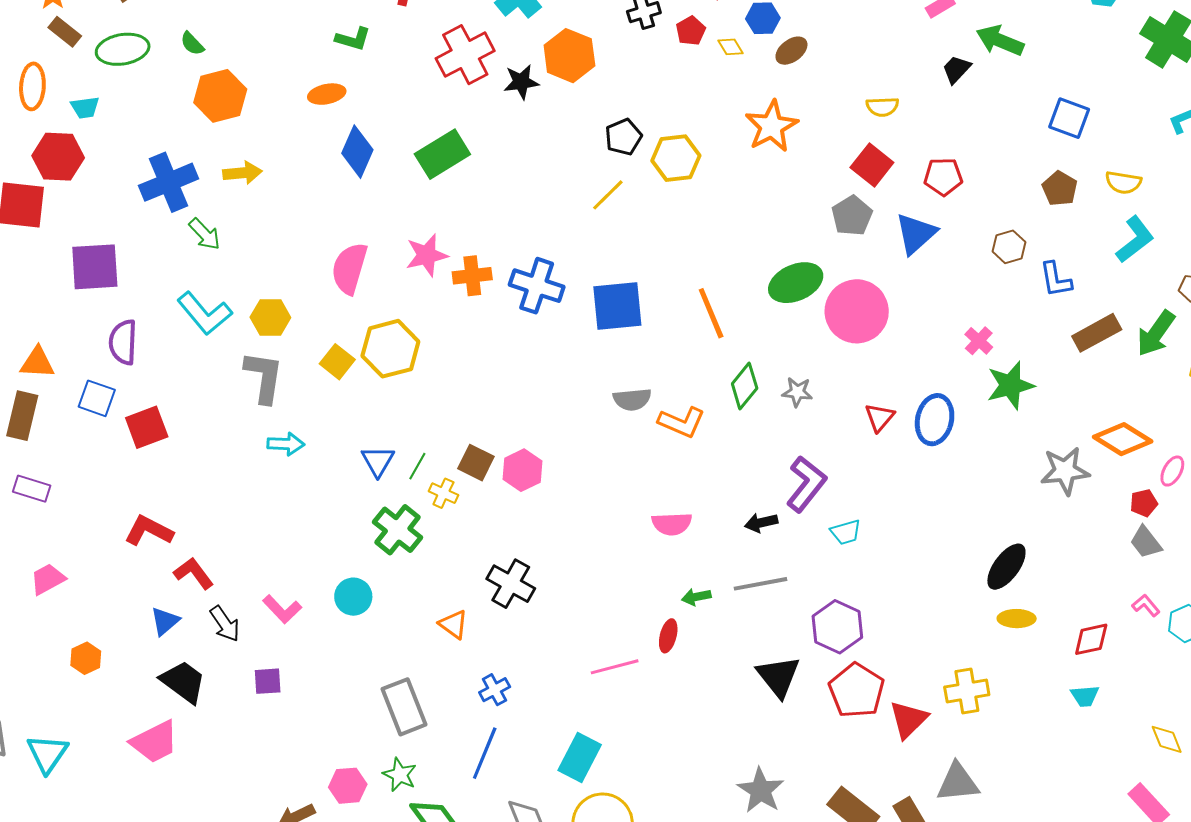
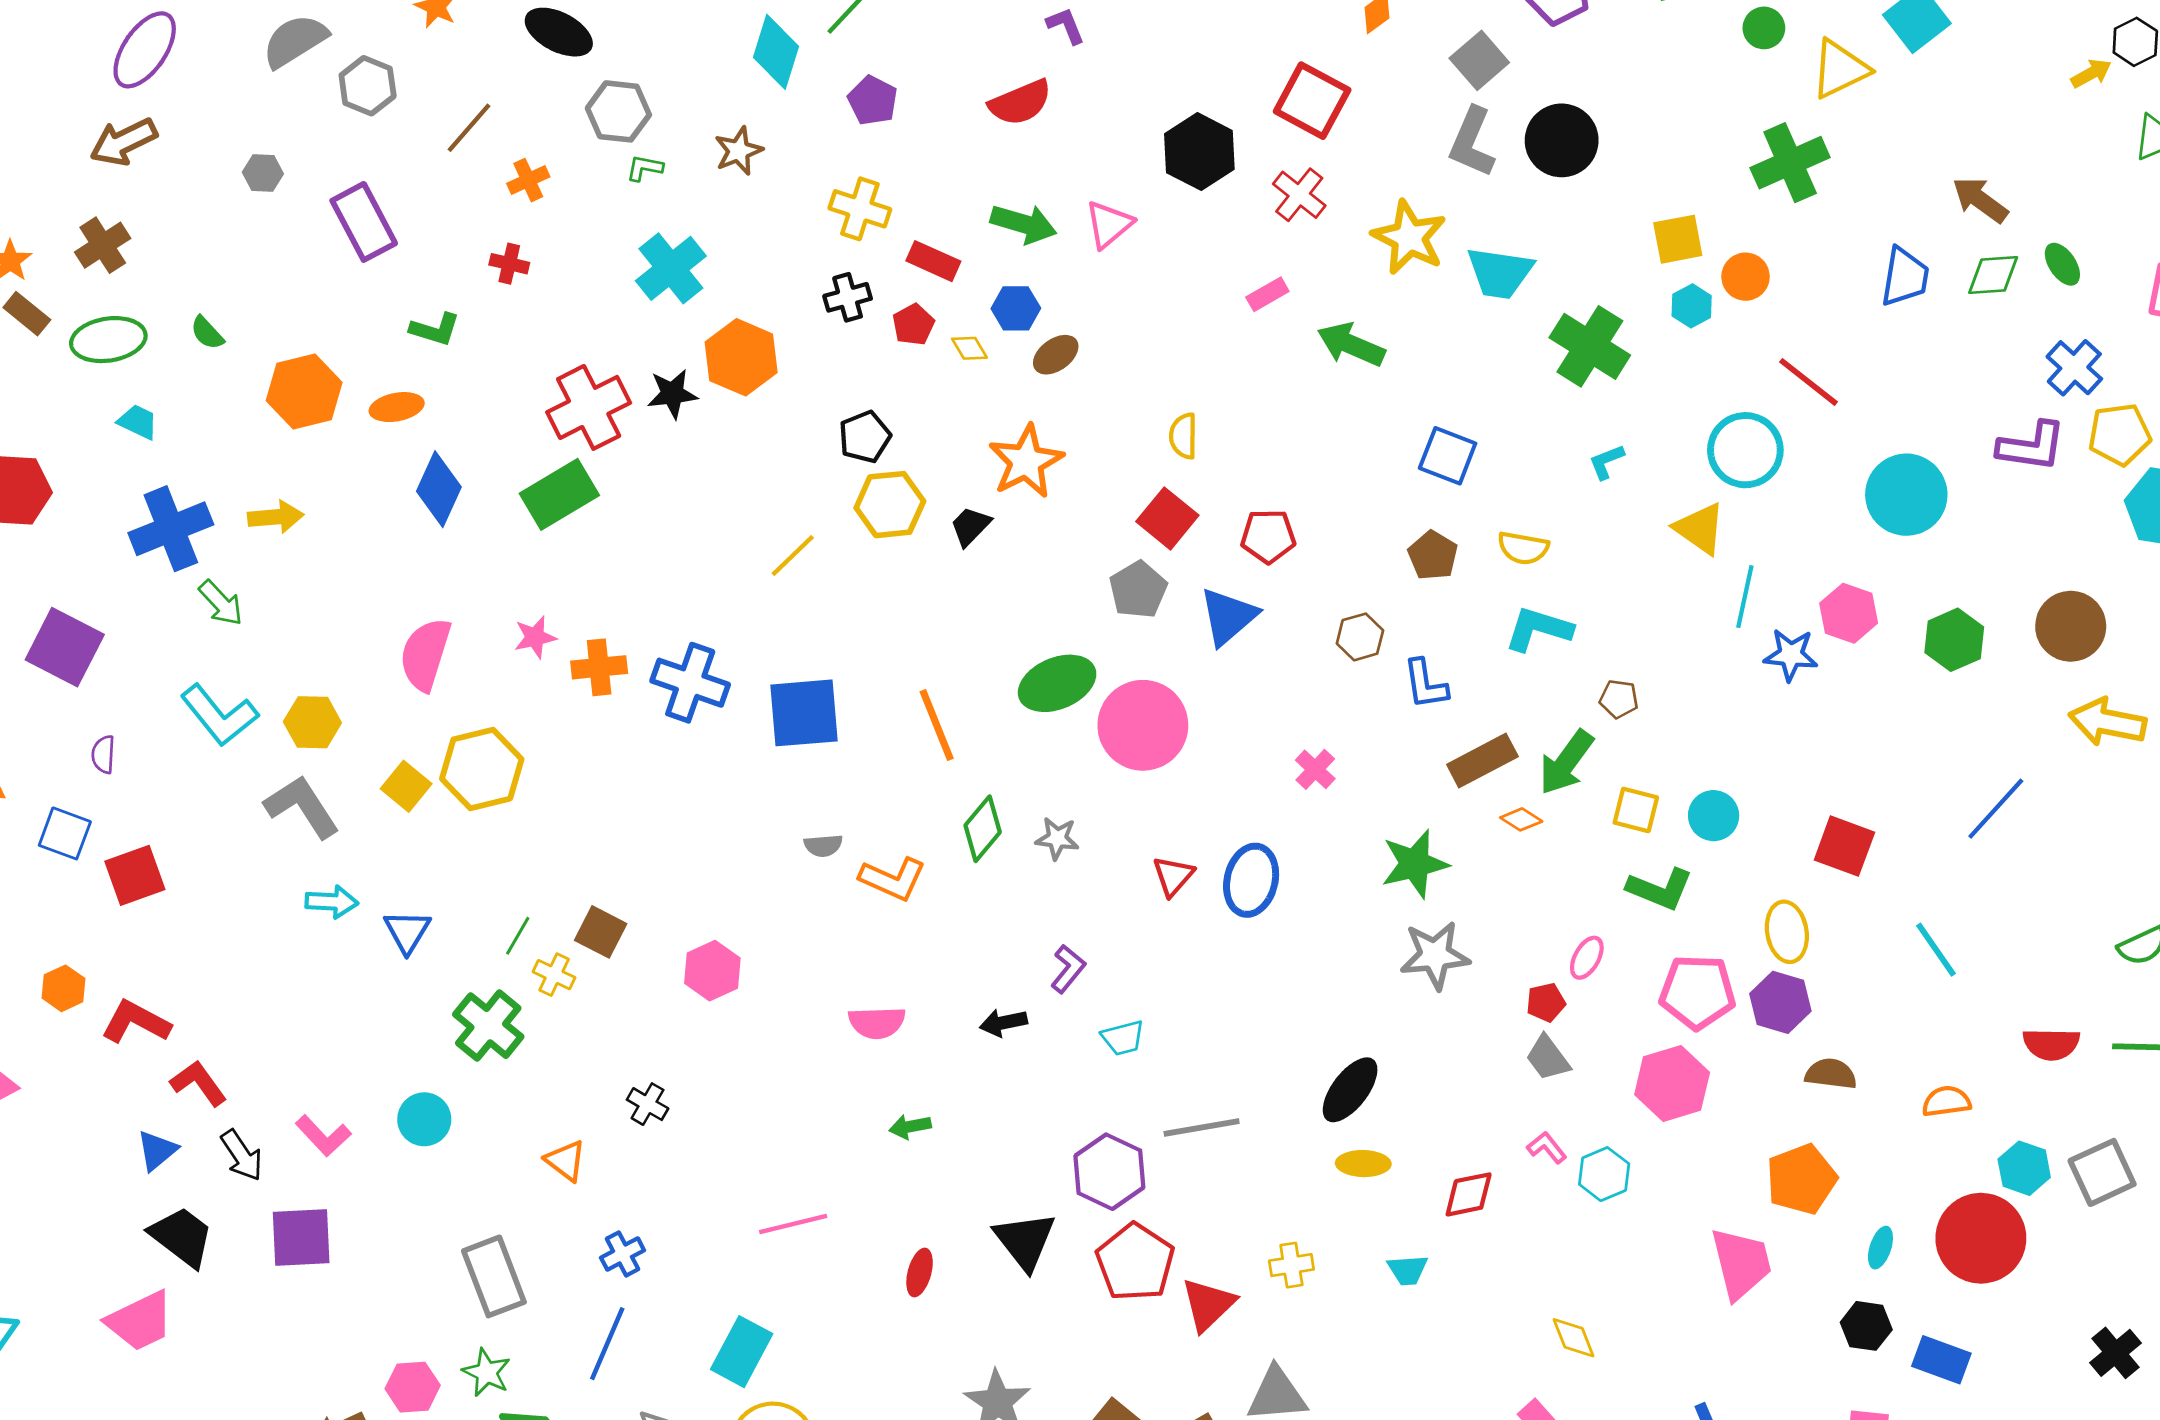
red cross: (465, 55) -> (589, 407), moved
black trapezoid: (956, 69) -> (970, 526), moved
orange hexagon: (220, 96) -> (304, 392), moved
yellow semicircle: (882, 107) -> (1183, 436), turned 92
cyan trapezoid: (85, 108) -> (138, 422), moved, turned -148
black pentagon: (623, 137) -> (865, 437), moved
cyan L-shape: (1135, 239) -> (1538, 629), turned -126
pink star: (427, 255) -> (535, 637), size x0.7
purple square: (95, 267) -> (65, 647), turned 30
purple semicircle: (123, 342) -> (103, 754), size x0.6
gray L-shape: (264, 377) -> (302, 807), turned -42
green star: (1010, 385) -> (1415, 864), moved
gray semicircle: (632, 399) -> (823, 846), size x0.7
orange diamond: (1123, 439) -> (1521, 819), moved, size x0.5
blue triangle: (378, 461) -> (407, 931), moved
pink hexagon: (522, 470) -> (712, 971), moved
purple L-shape: (806, 484) -> (1068, 969), size x0.6
black cross: (511, 584) -> (648, 1104), size x0.6
gray line: (760, 584) -> (1202, 1127), moved
red ellipse: (668, 636) -> (920, 1272), moved
orange hexagon: (86, 658) -> (64, 988), moved
purple square: (268, 681) -> (301, 1238), size x1.6
yellow cross: (967, 691) -> (1291, 1265), size x0.7
cyan trapezoid: (1085, 696) -> (1408, 1270), moved

